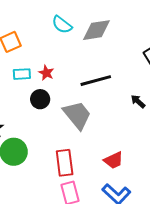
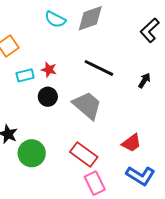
black line: (96, 81) -> (99, 68), turned 52
black arrow: (138, 101) -> (144, 80), turned 91
red rectangle: (65, 163) -> (84, 155), turned -36

